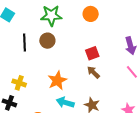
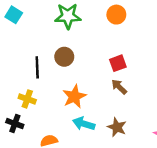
brown circle: (47, 41) -> (64, 57), moved
black line: (24, 42) -> (37, 67), moved

